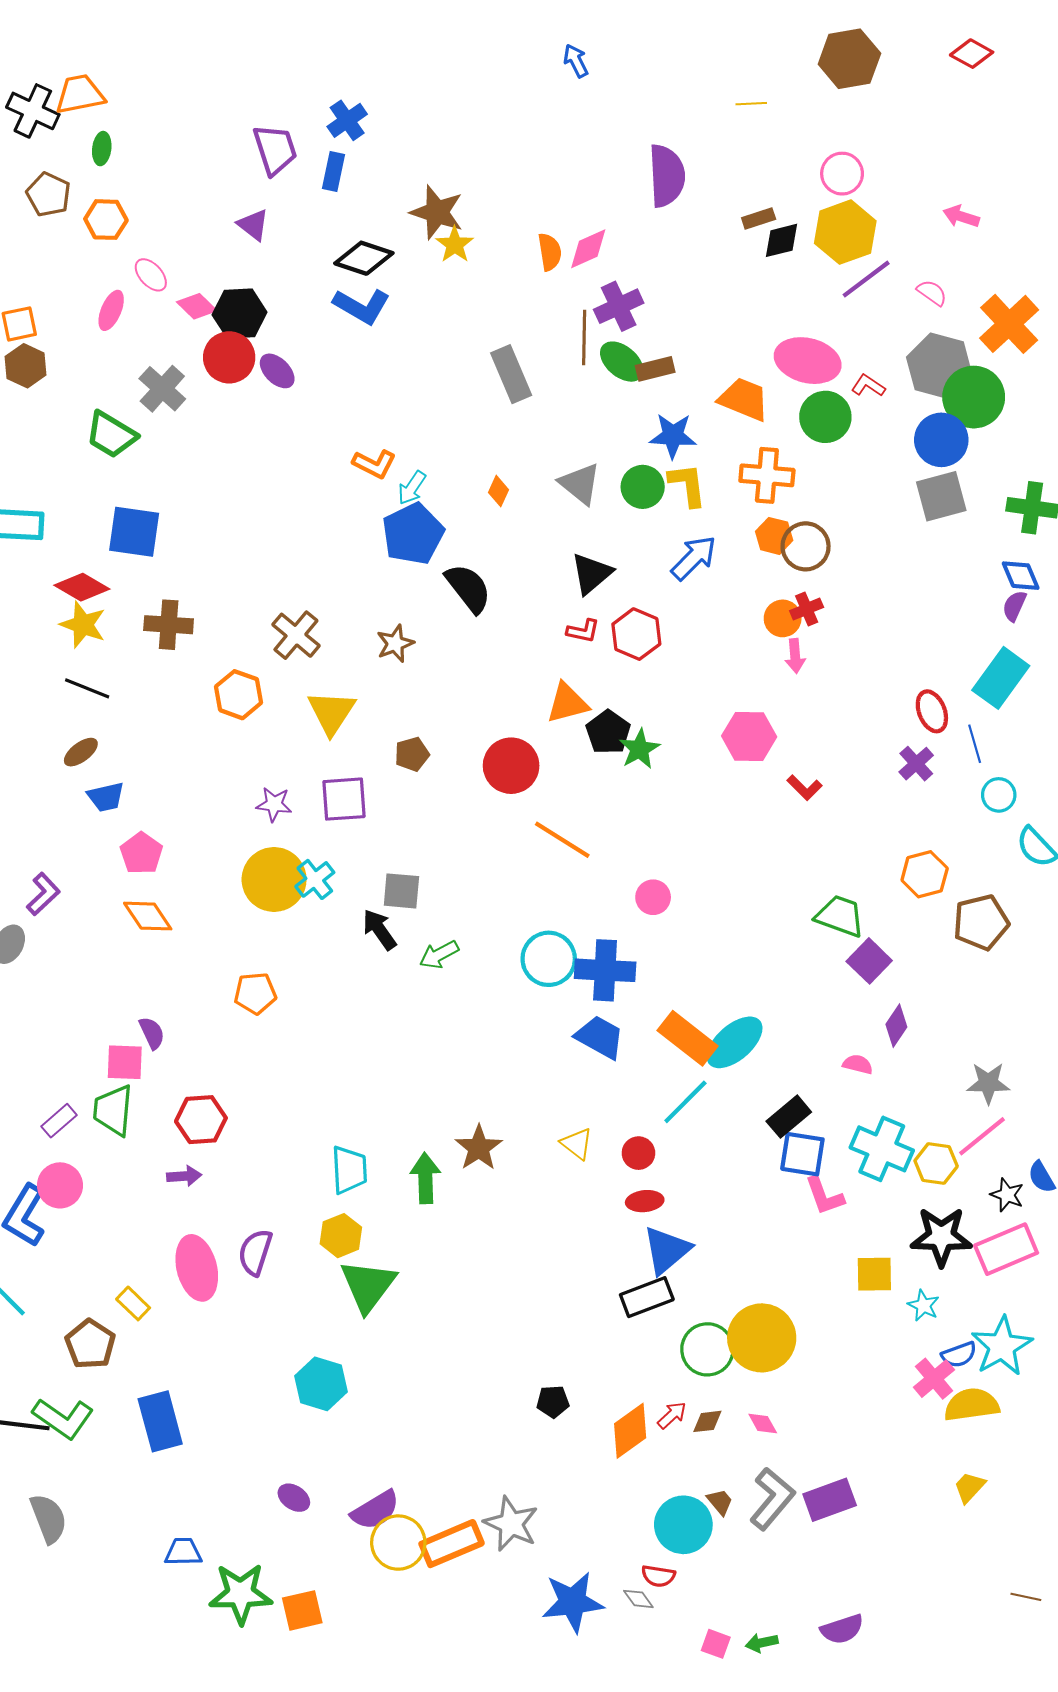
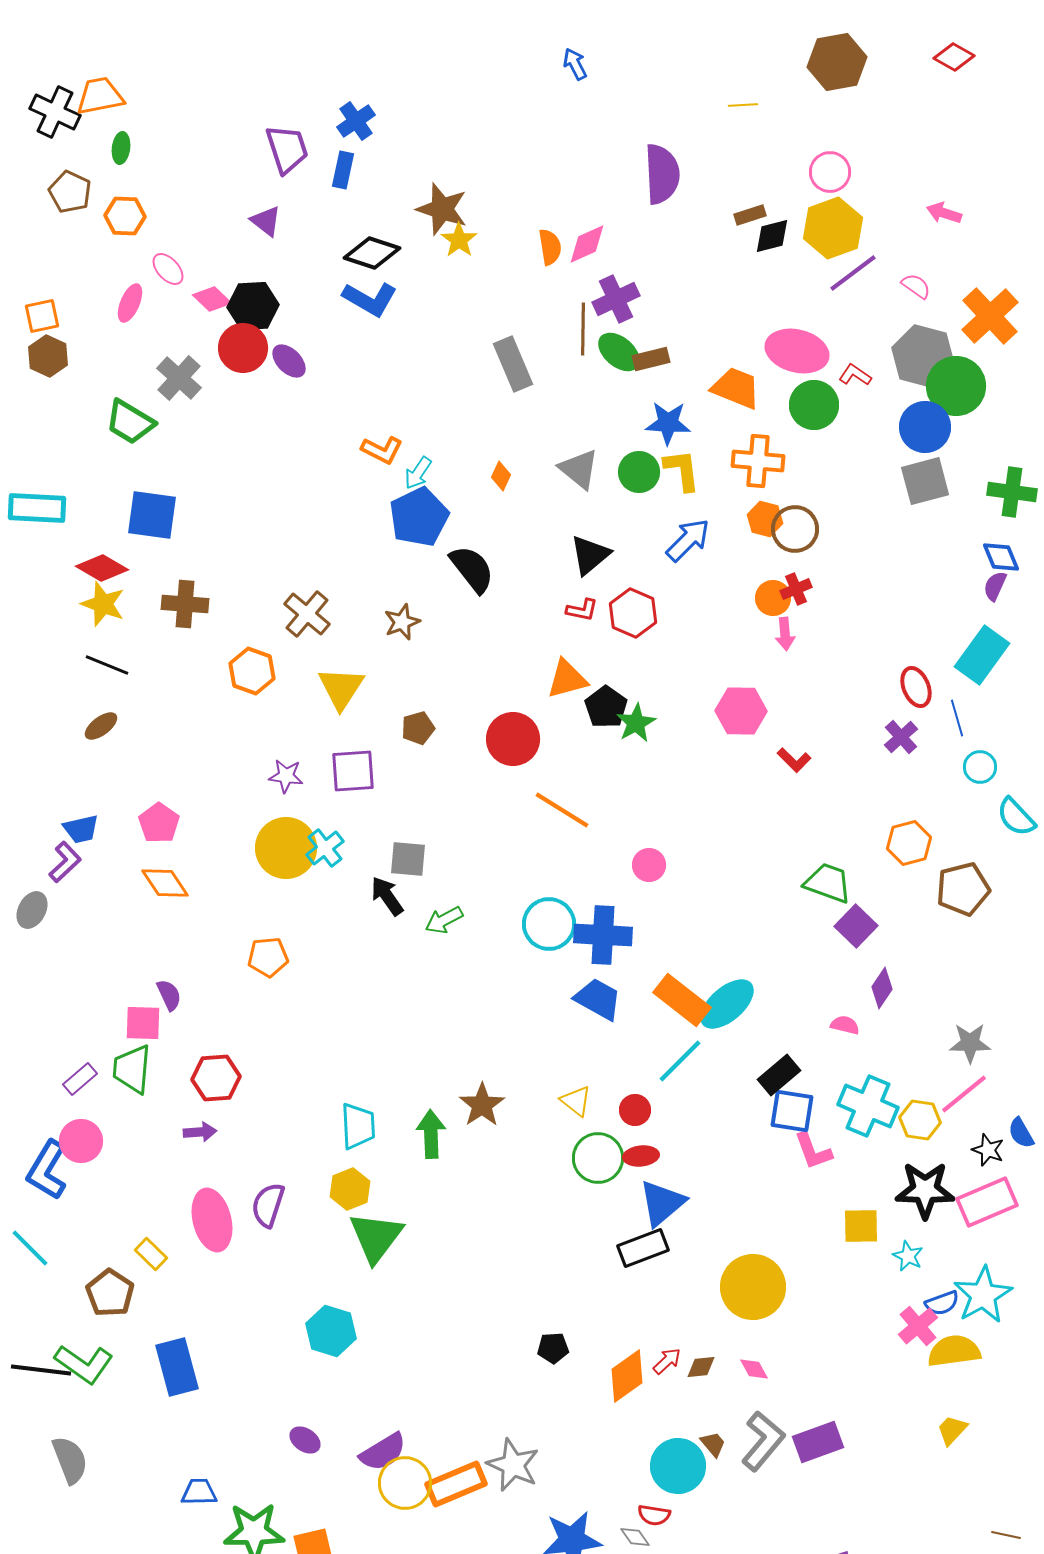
blue trapezoid: (106, 797) -> (81, 829), moved
green circle: (707, 1349) -> (598, 1158), moved

